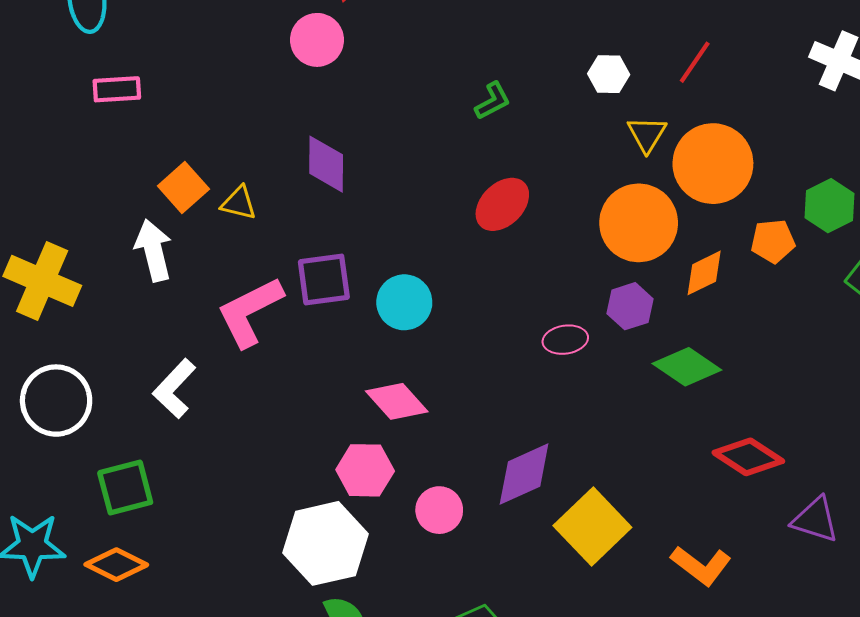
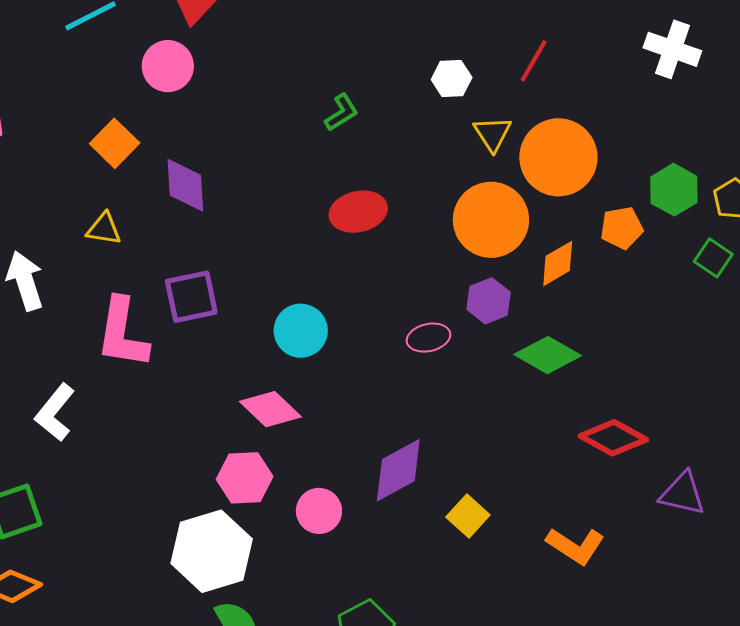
orange square: (183, 187) -> (115, 143), moved
red ellipse: (502, 204) -> (358, 212), turned 36
cyan circle: (404, 302) -> (301, 331), moved
pink L-shape: (250, 312) -> (122, 333), turned -50
yellow square: (592, 527) -> (468, 516), size x0.6

